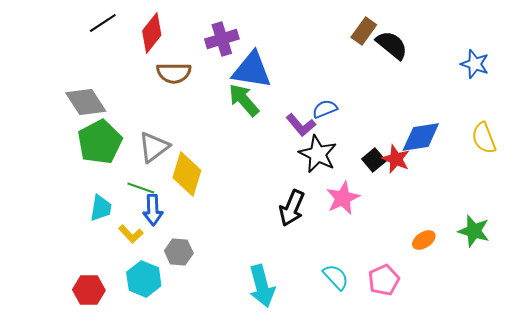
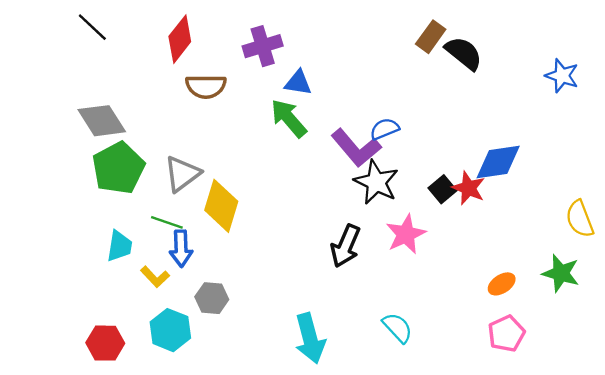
black line: (103, 23) -> (92, 27), moved, turned 76
blue triangle: (252, 70) -> (298, 83), size x0.6
purple L-shape: (301, 125) -> (356, 148), size x1.4
yellow semicircle: (484, 138) -> (580, 219), moved
pink pentagon: (384, 280) -> (506, 334), moved

